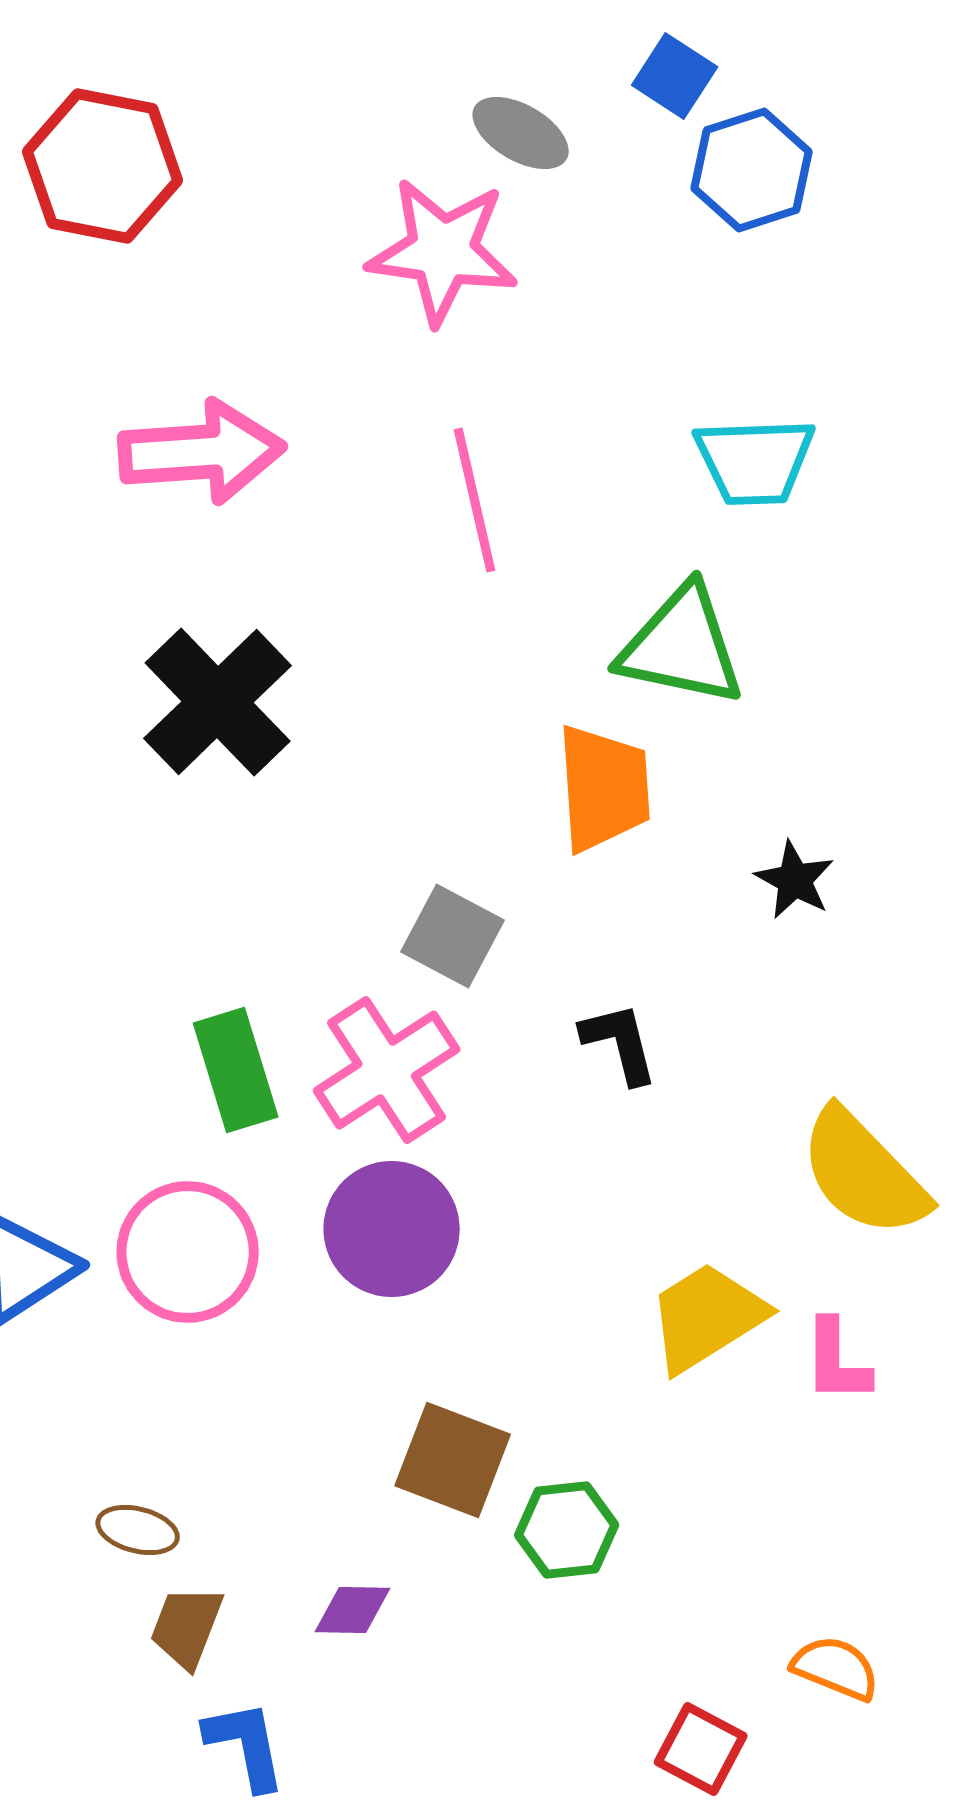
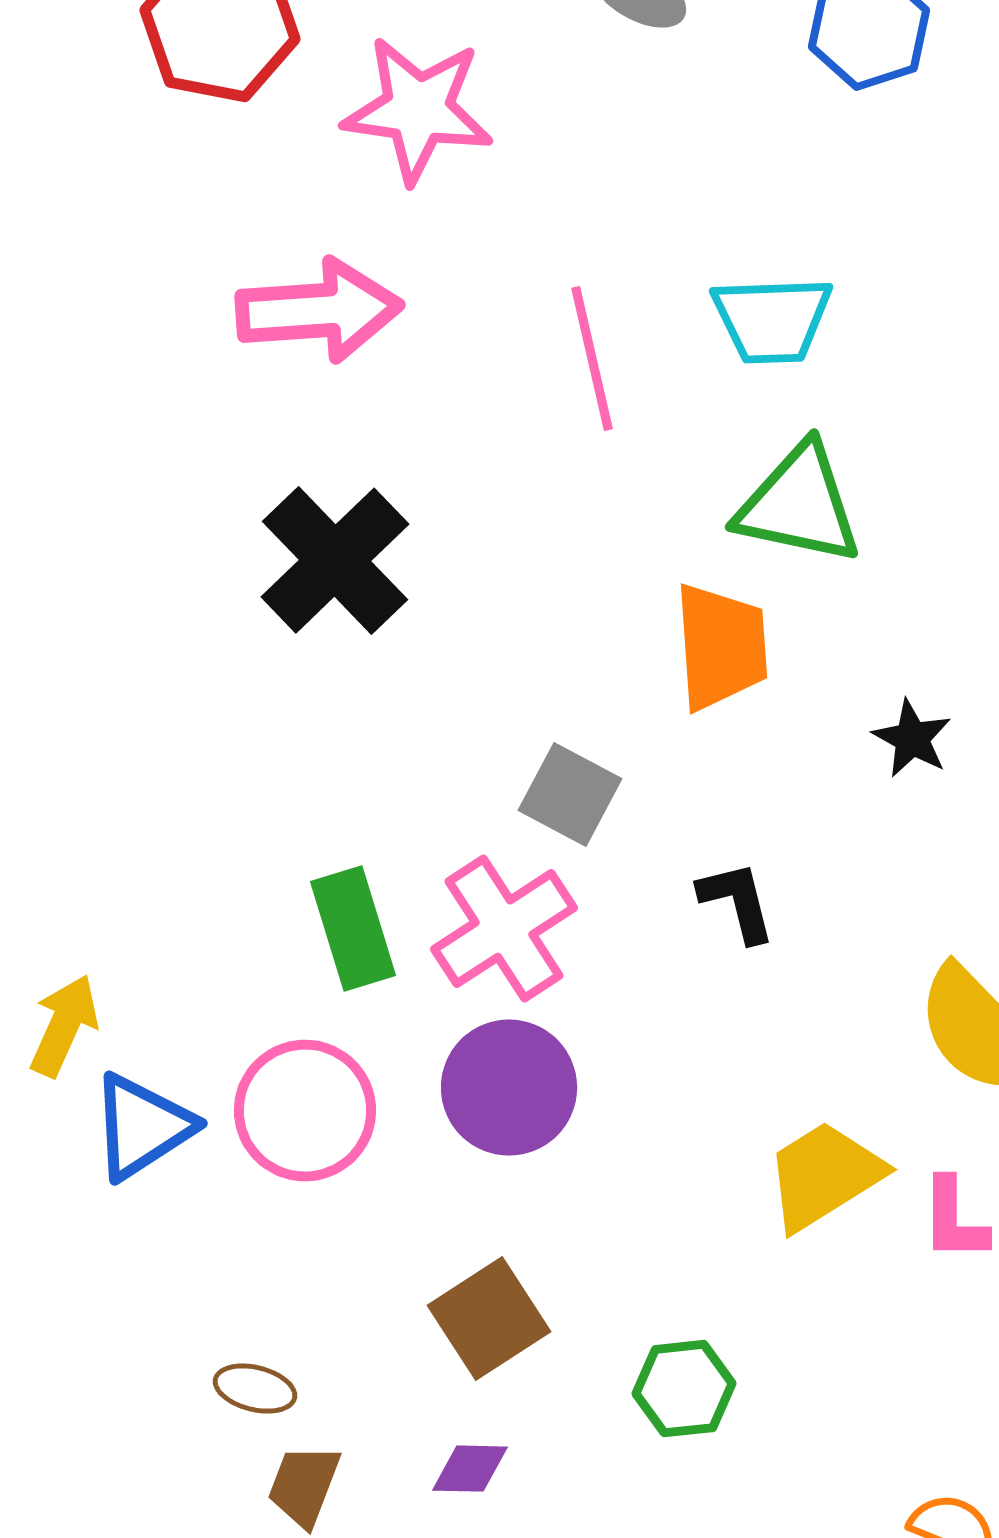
pink star: (443, 251) -> (418, 110), moved
cyan trapezoid: (755, 461) -> (772, 320), moved
brown square: (453, 1460) -> (489, 1319), moved, turned 36

